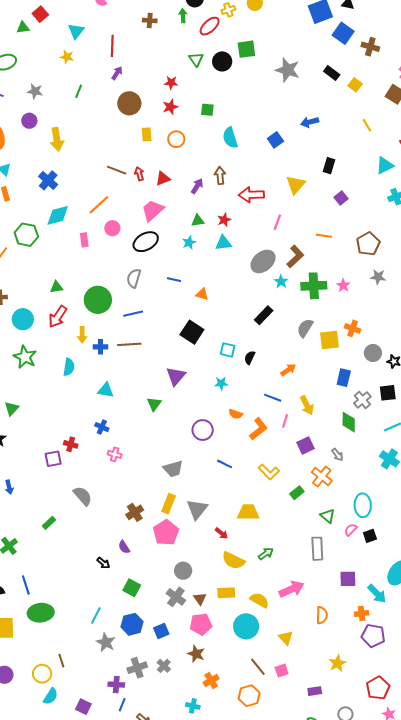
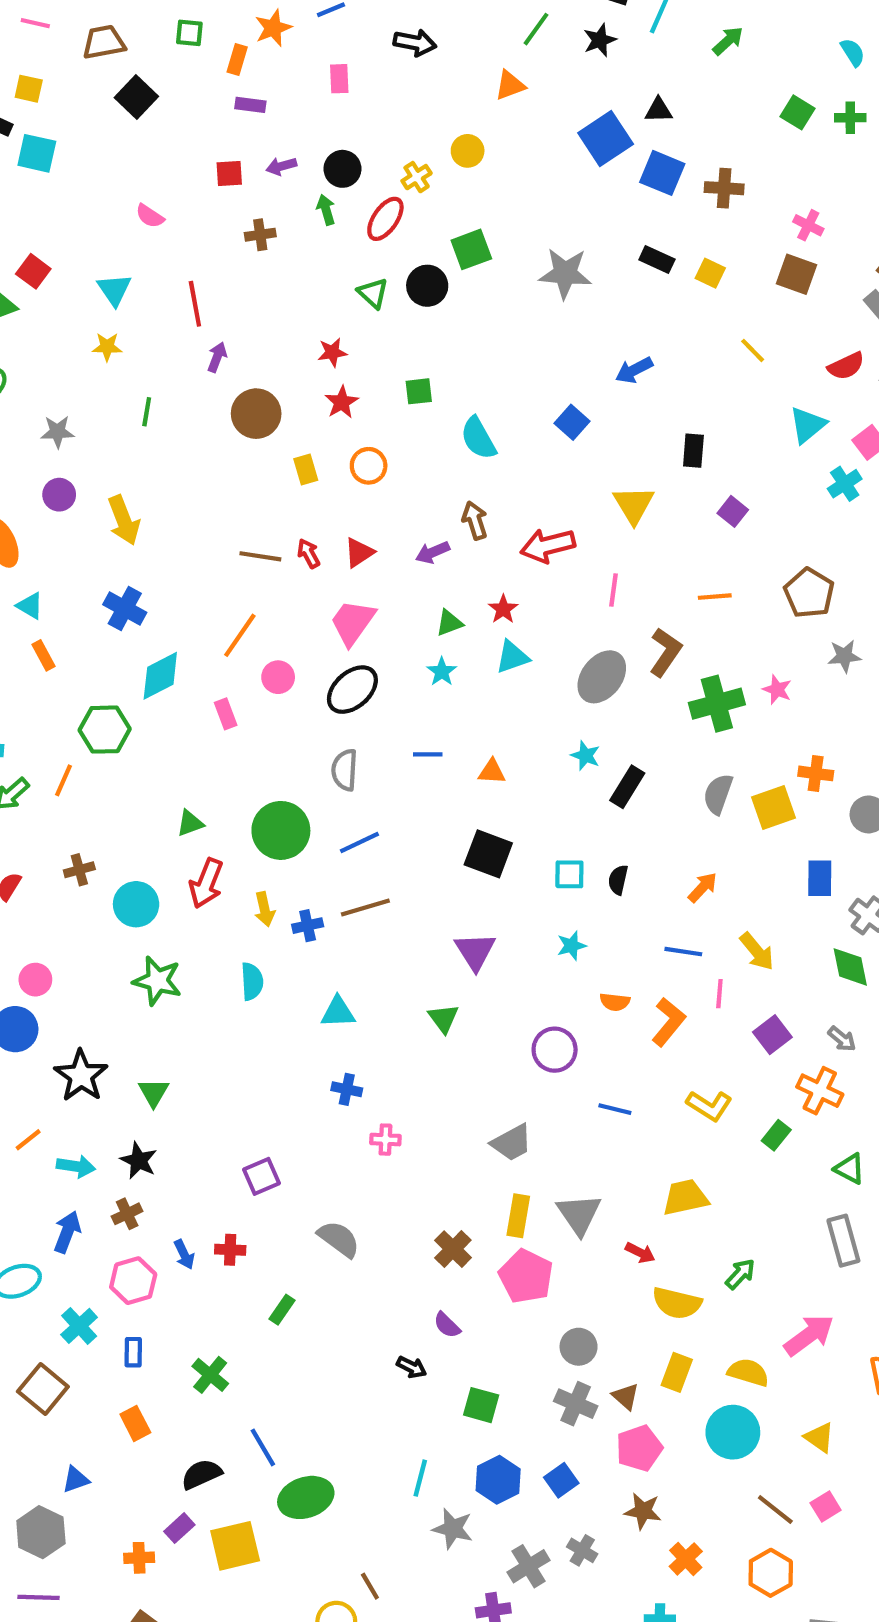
purple arrow: (197, 186) -> (433, 552), turned -133
cyan star: (281, 282) -> (585, 756), moved
red cross: (71, 444) -> (230, 1250), moved
yellow rectangle: (226, 593) -> (677, 1372), turned -54

